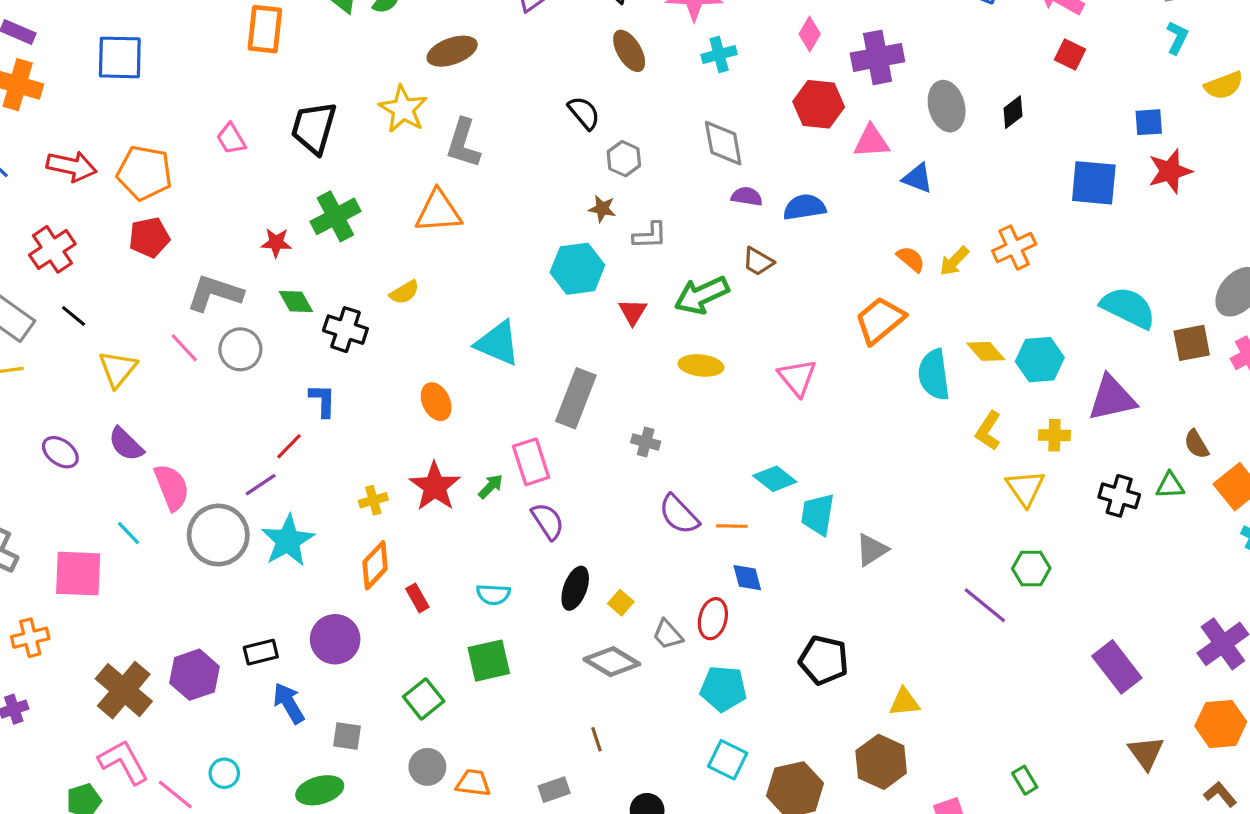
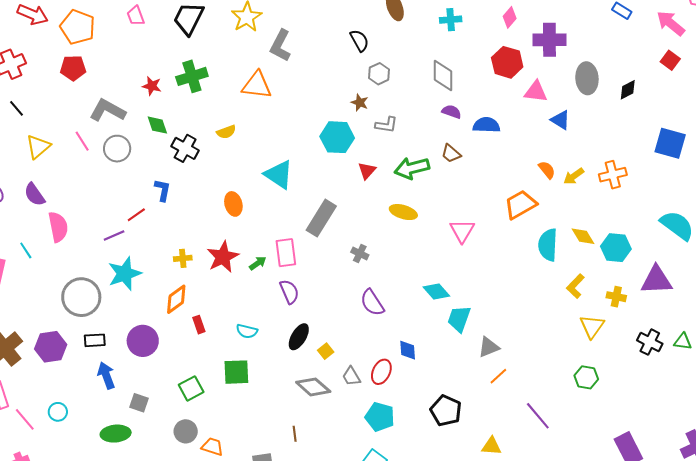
orange line: (732, 526) -> (498, 376), moved, turned -54
gray circle: (218, 535) -> (81, 297), moved
purple line: (985, 605) -> (538, 416), moved

